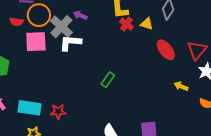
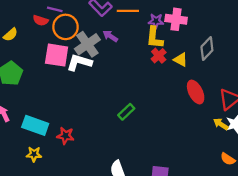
red semicircle: (17, 22) -> (41, 20), moved
white L-shape: (70, 43) -> (79, 62), moved
yellow arrow: (181, 86) -> (221, 124), moved

